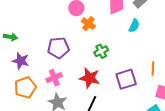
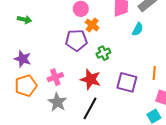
green arrow: (11, 37) -> (24, 19), moved
purple pentagon: (58, 48) -> (76, 40), moved
purple square: (126, 79) -> (127, 82), turned 30

